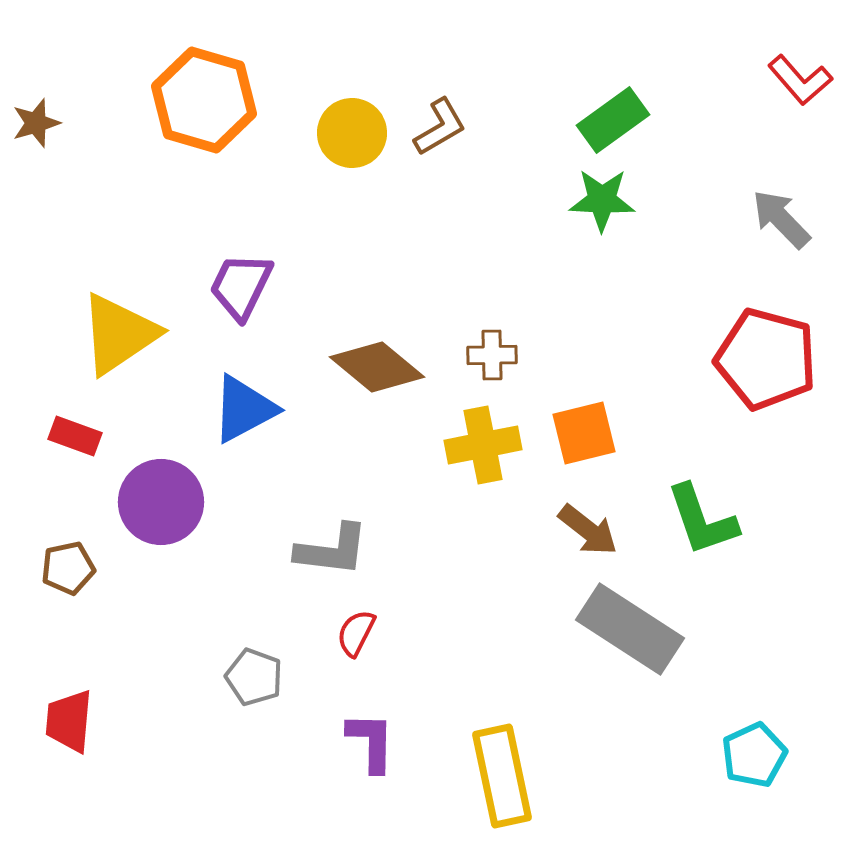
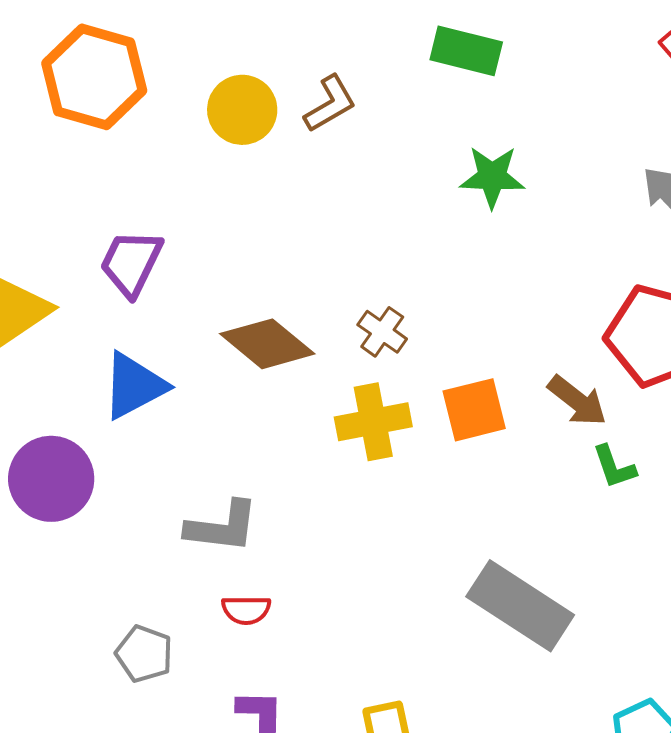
green rectangle: (613, 120) -> (466, 51), moved, turned 50
brown cross: (492, 355) -> (382, 332), turned 36
green L-shape: (702, 520) -> (614, 467), moved, size x0.6
brown arrow: (588, 530) -> (577, 401), moved
red semicircle: (356, 633) -> (246, 610), turned -117

